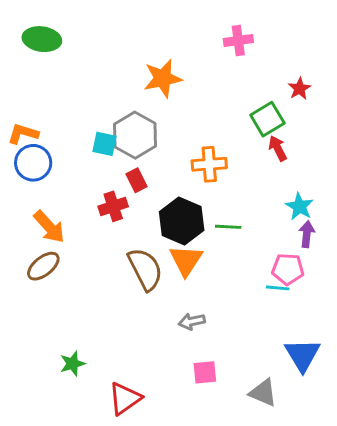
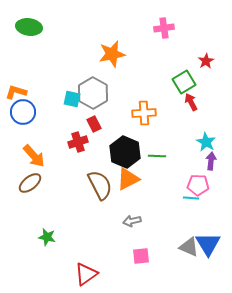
orange triangle: (186, 260) -> (128, 179), turned 30
green star: (72, 364) -> (47, 237), moved, turned 30
gray triangle: (263, 393) -> (189, 247), moved

